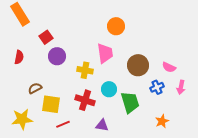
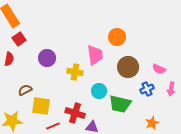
orange circle: (116, 26) -> (117, 37), moved
red square: (46, 37) -> (19, 39), moved
red cross: (85, 100) -> (75, 113), moved
green trapezoid: (130, 102) -> (120, 104), turned 120

